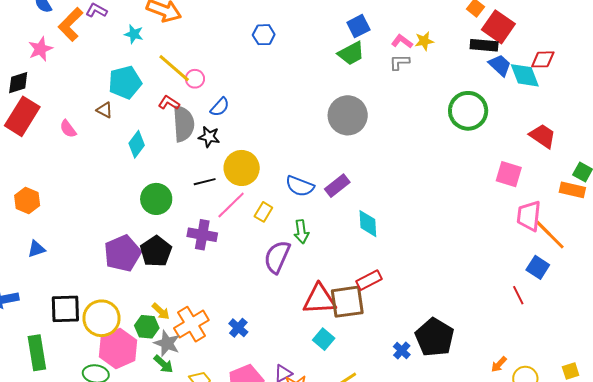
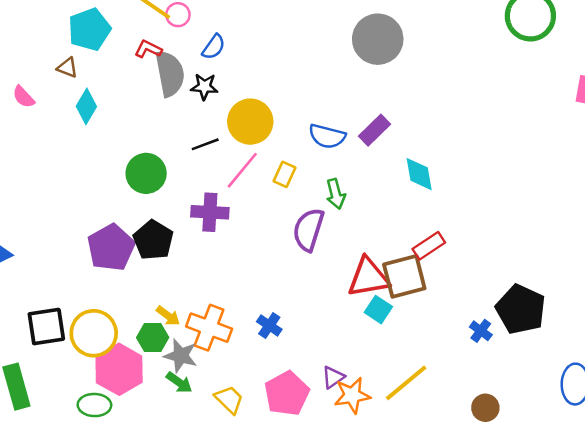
cyan diamond: (137, 144) -> (86, 106), moved
orange cross: (191, 324) -> (209, 328), turned -32
cyan square: (324, 339) -> (378, 310), moved

